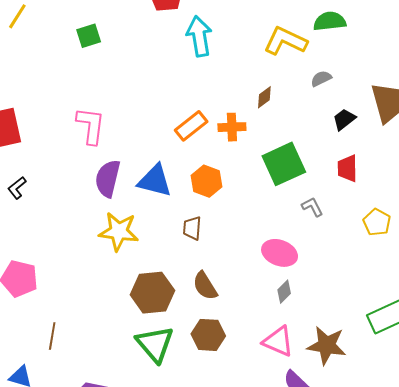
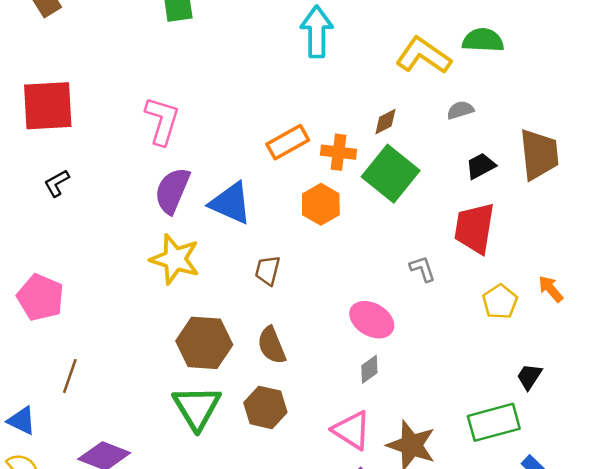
green square: (284, 164) -> (391, 174), moved, turned -36
red trapezoid: (347, 168) -> (474, 228), size x1.5
orange hexagon: (207, 181) -> (321, 204), moved

